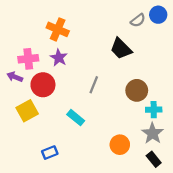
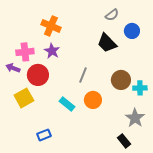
blue circle: (158, 15) -> (132, 31), moved
gray semicircle: (138, 20) -> (112, 15), moved
cyan cross: (154, 110) -> (140, 88), moved
orange circle: (120, 145) -> (93, 100), moved
black rectangle: (154, 159) -> (124, 141), moved

